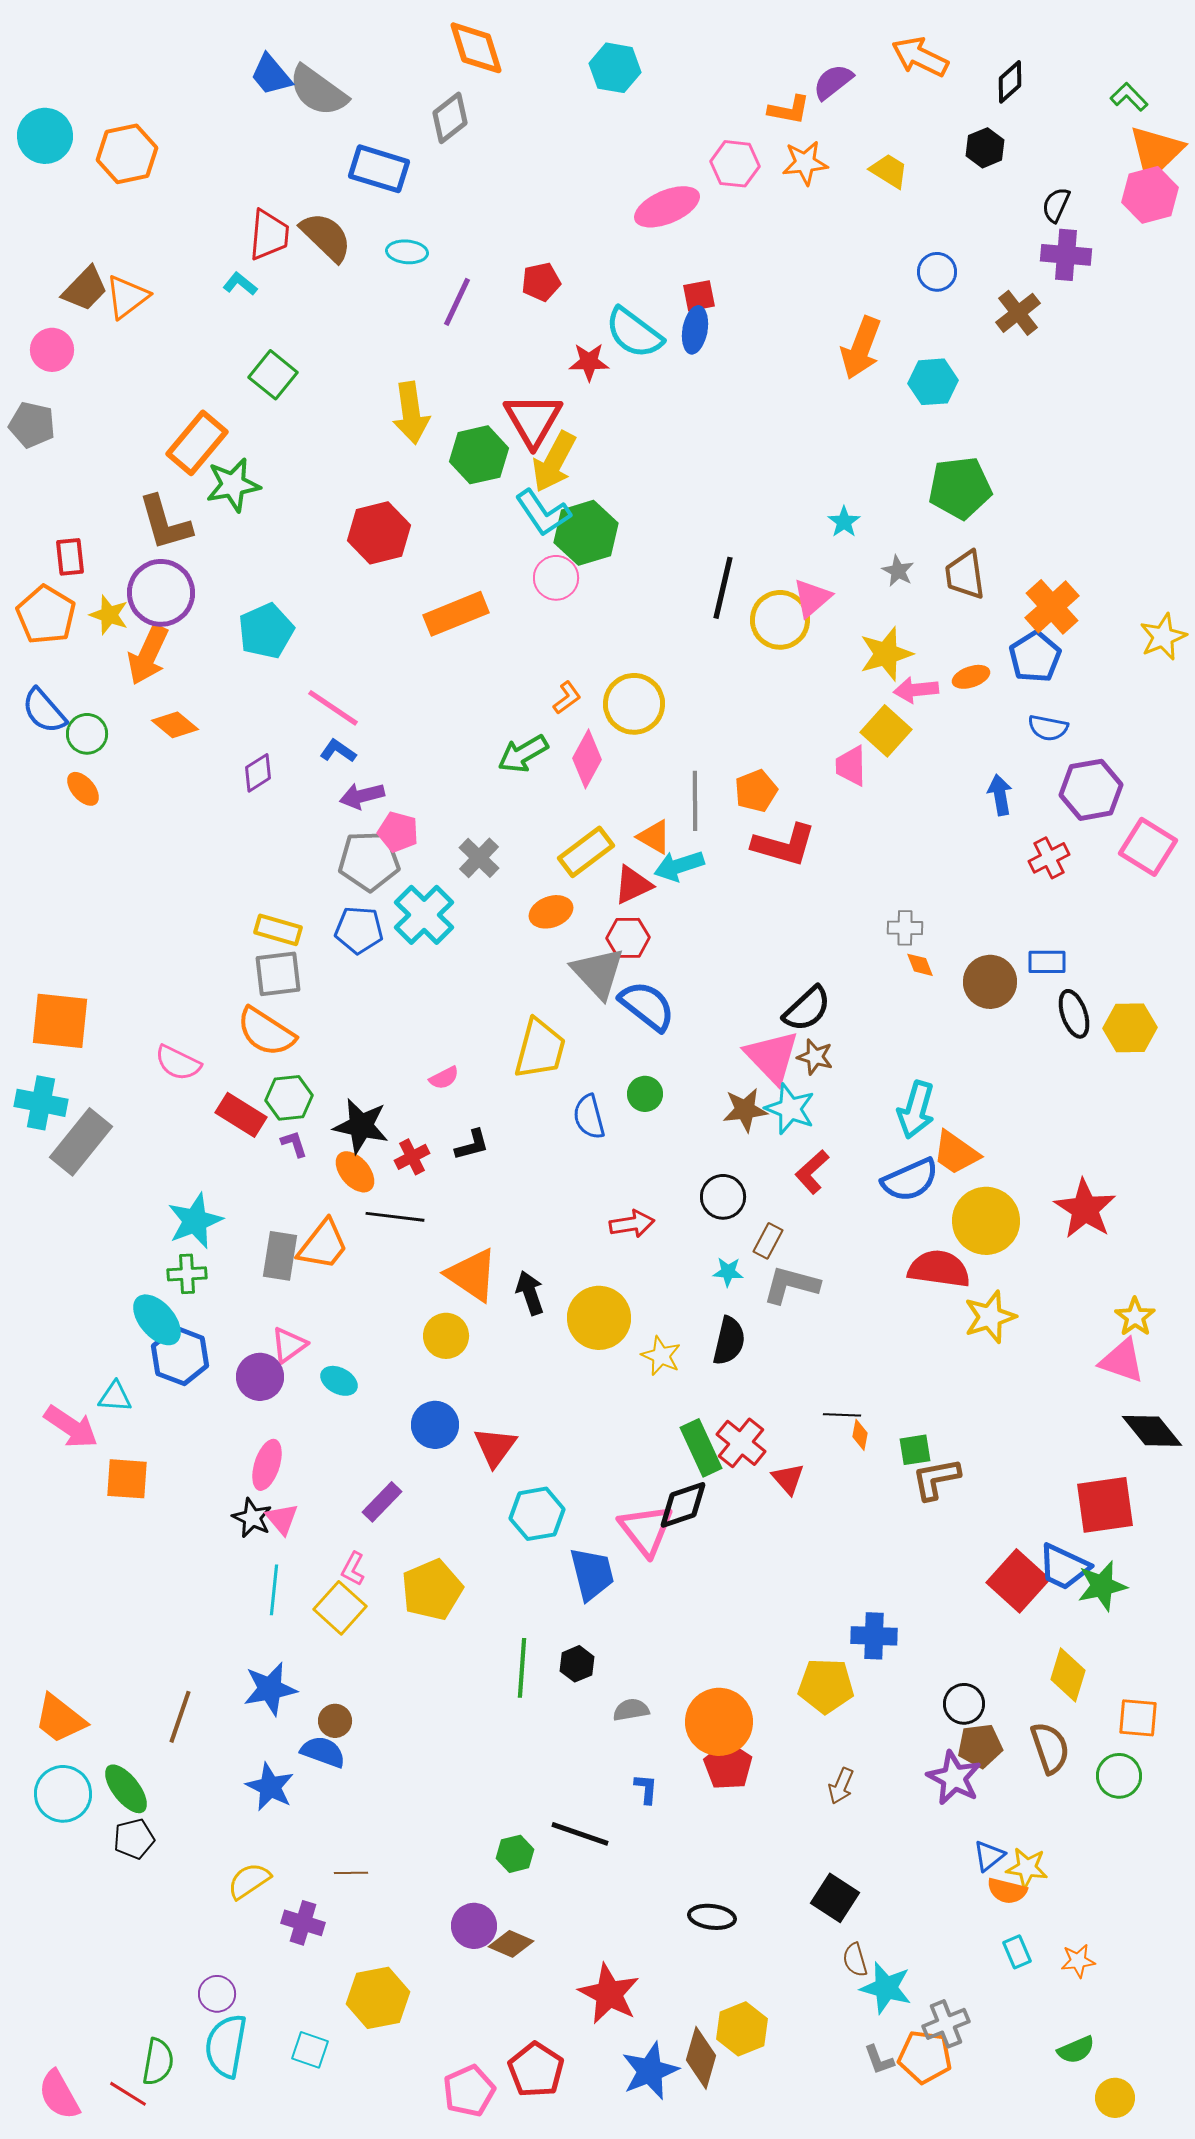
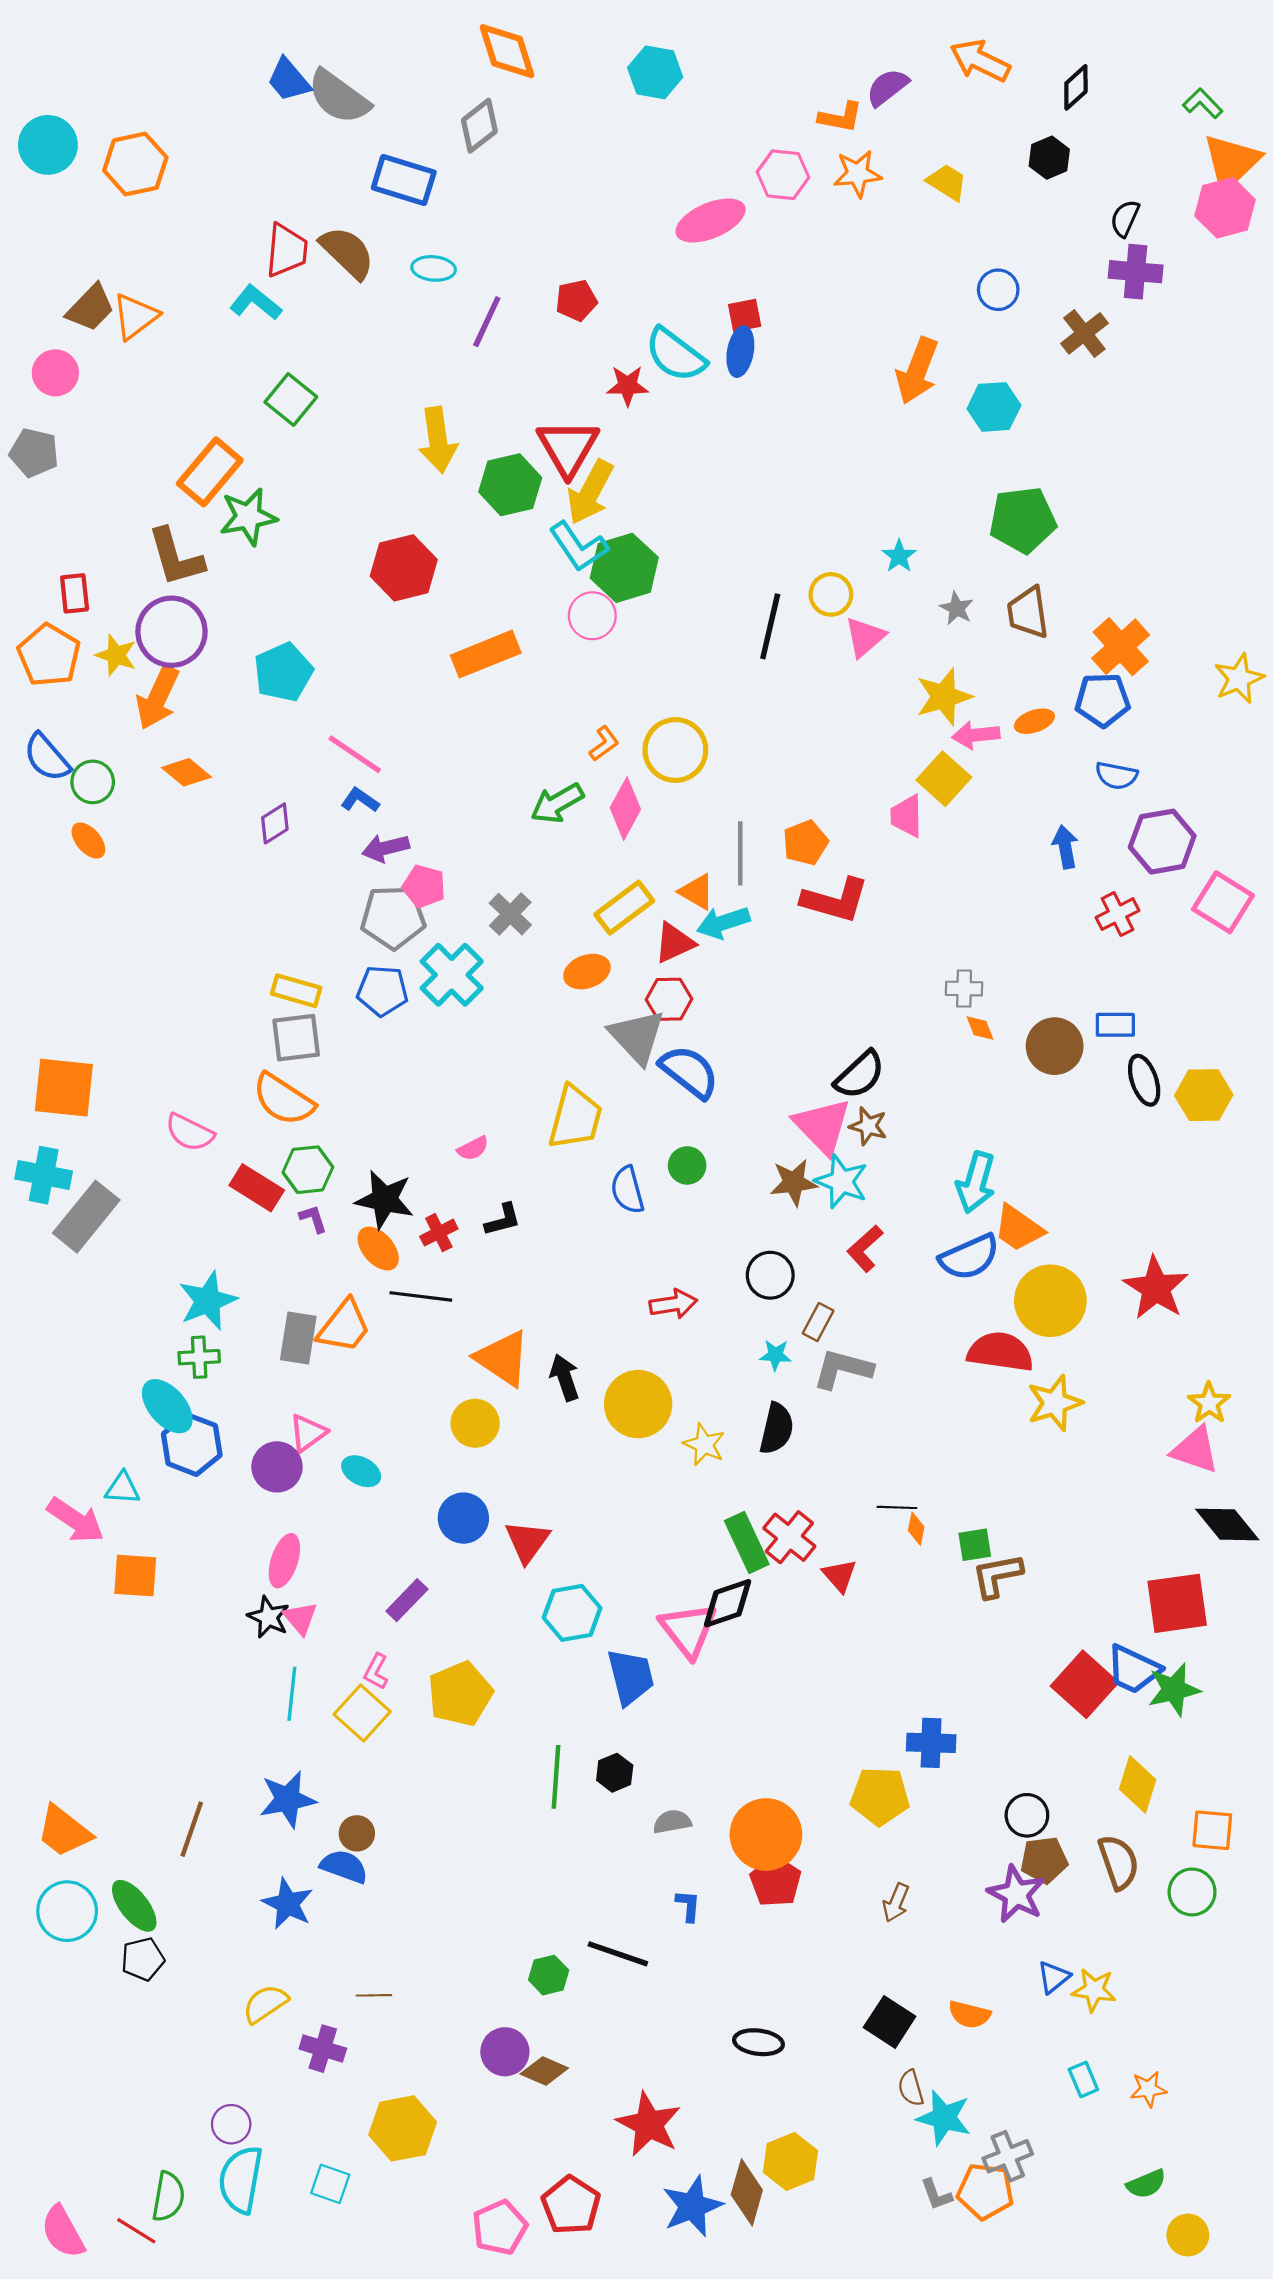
cyan L-shape: (240, 284) -> (256, 303), size x1.4
yellow circle: (780, 620) -> (831, 594), moved, size x0.7
blue pentagon: (1035, 657) -> (1103, 700), turned 30
orange semicircle: (1007, 1891) -> (969, 2014), moved

